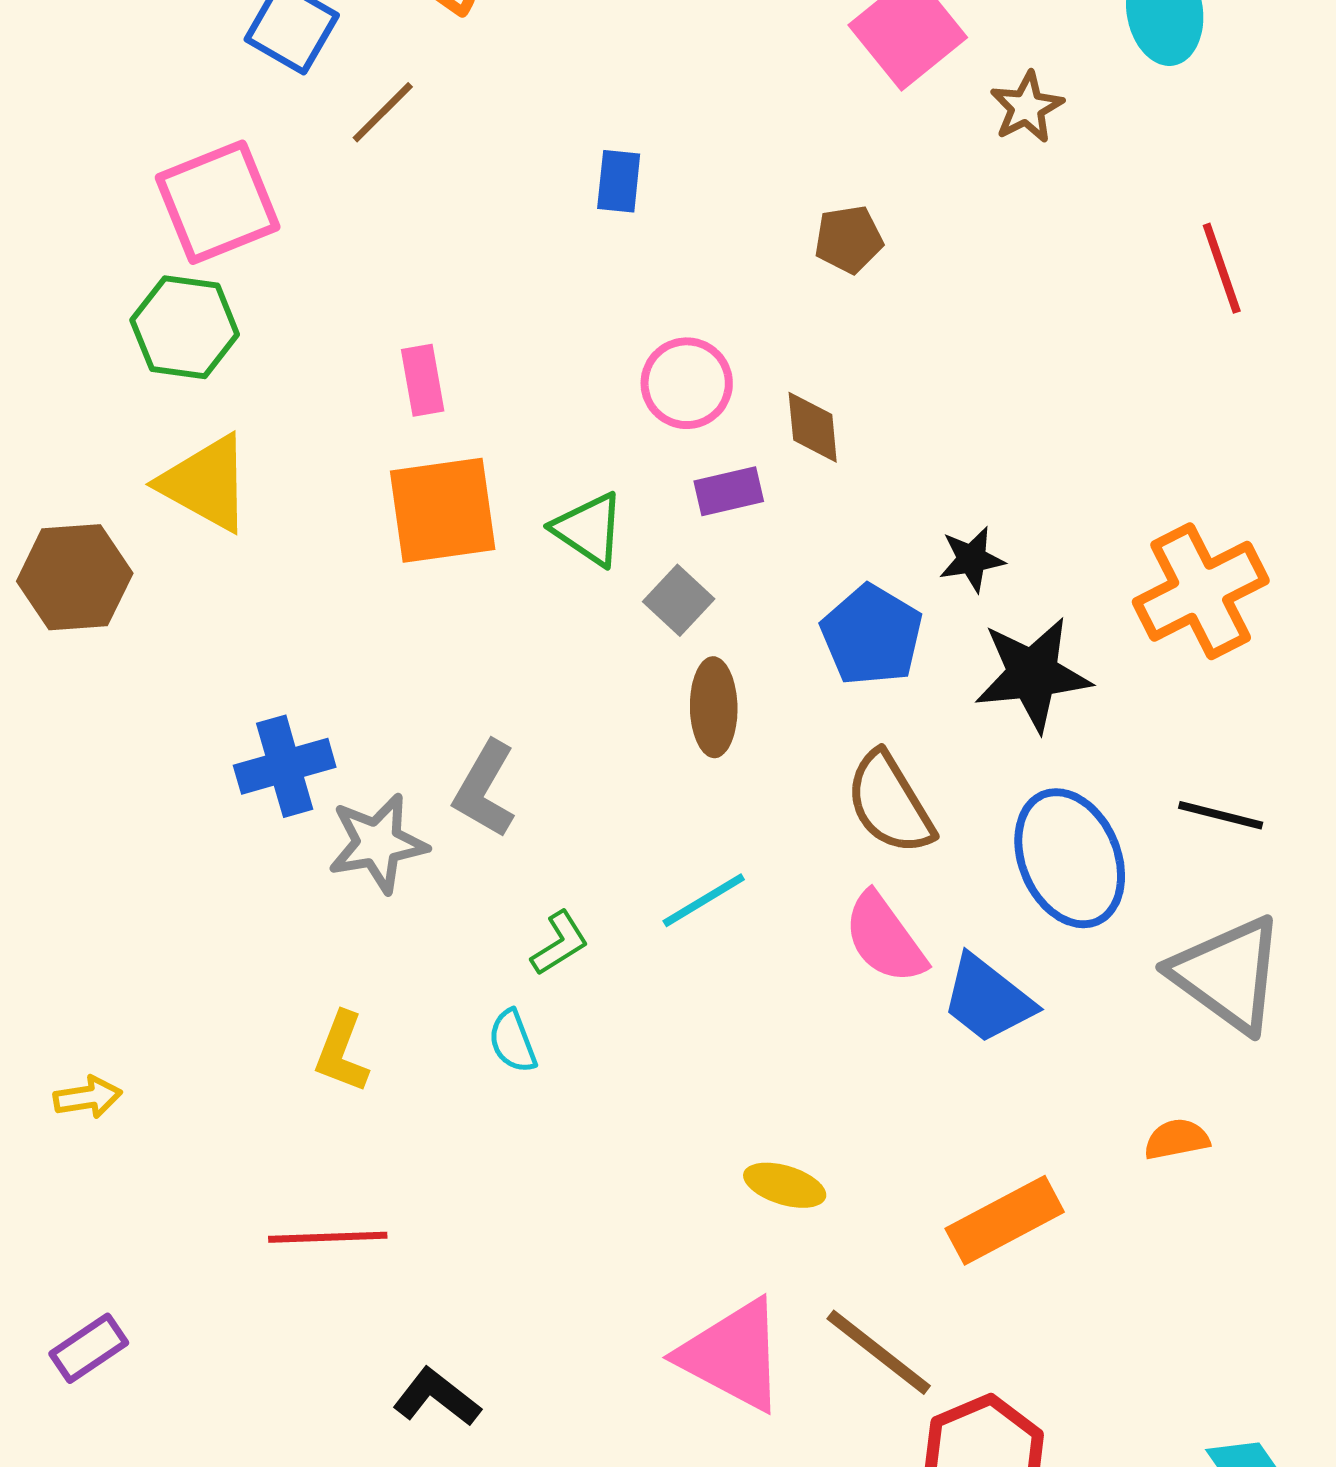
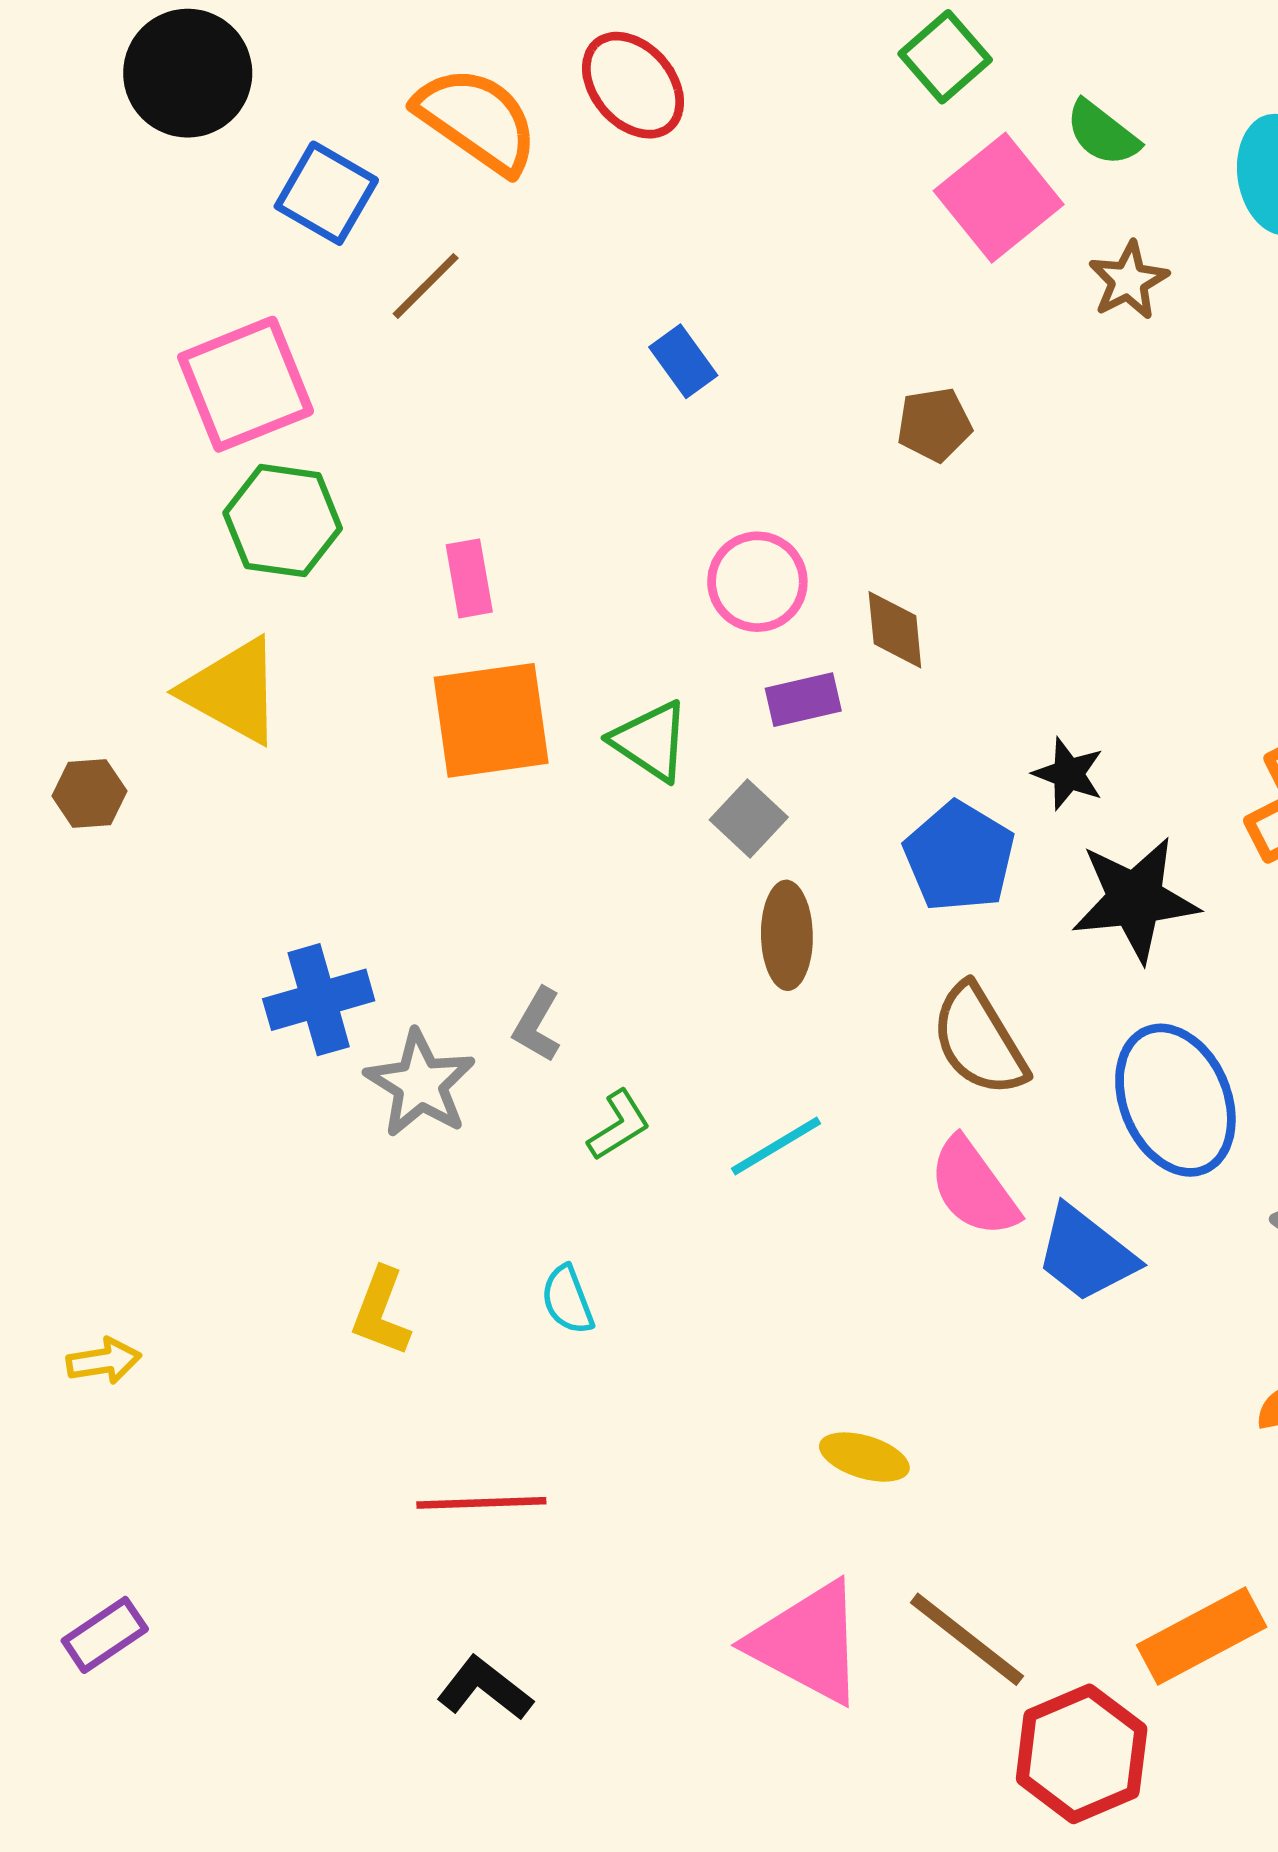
blue rectangle: (619, 181) -> (683, 361), turned -42
green hexagon: (185, 327) -> (283, 521), moved
black star: (972, 559) -> (1068, 774), turned 30
brown hexagon: (75, 577) -> (89, 793), size x0.6
gray L-shape: (485, 789) -> (537, 1025), size x0.7
gray star: (378, 843) -> (420, 1084), turned -30
green L-shape: (560, 943) -> (619, 1125), moved
orange rectangle: (1005, 1220) -> (1202, 1636), moved
red line: (328, 1237) -> (481, 1503), moved

